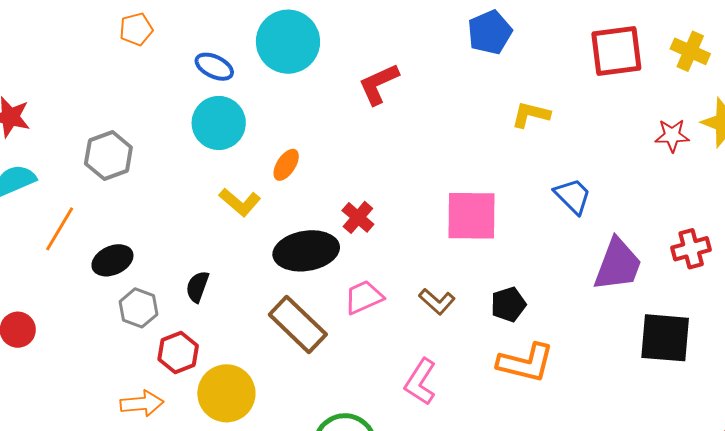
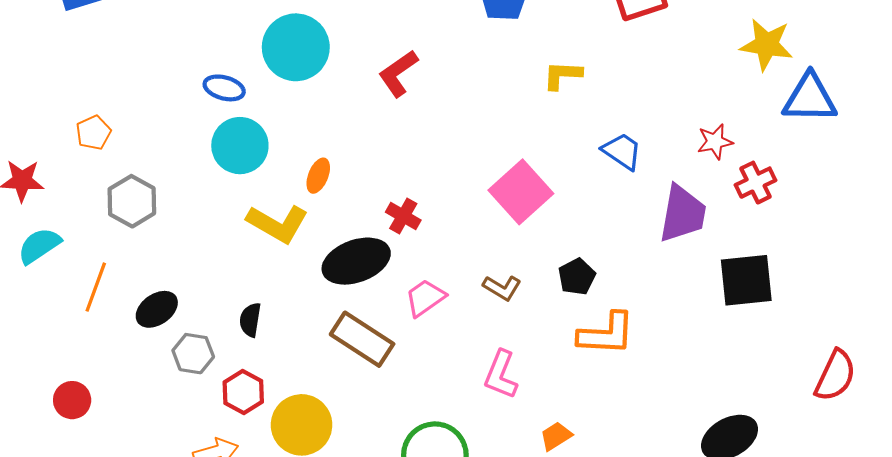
orange pentagon: (136, 29) -> (93, 133), moved
red star: (672, 136) -> (715, 142), moved
yellow L-shape: (240, 202) -> (278, 224), size x1.4
pink square: (472, 216) -> (521, 192), turned -32

